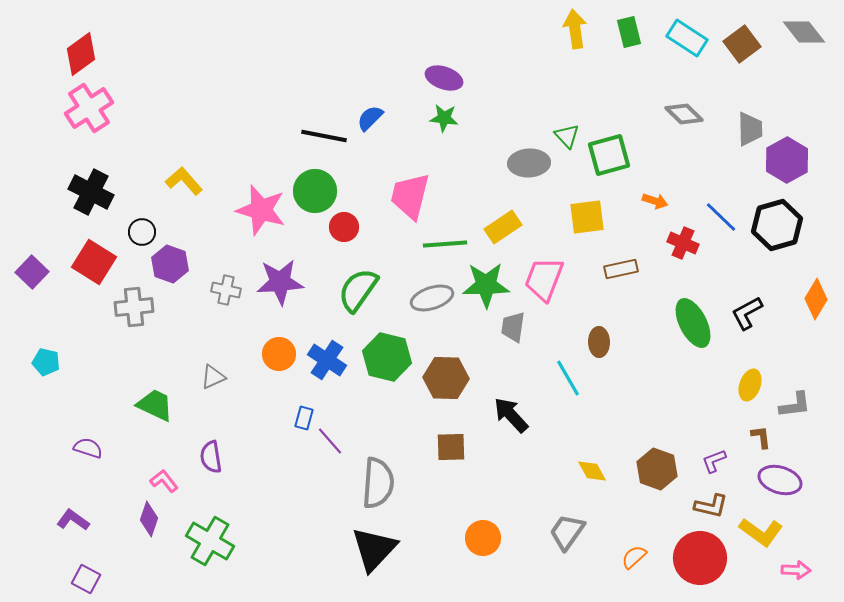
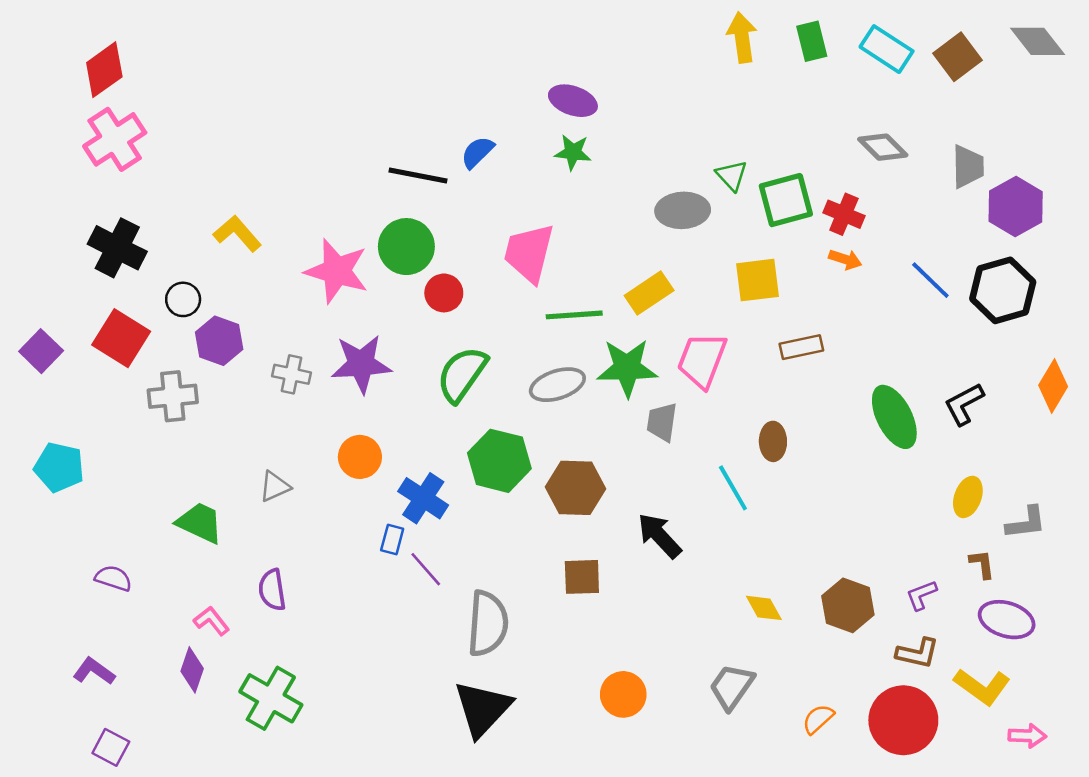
red cross: (683, 243) -> (844, 214), moved
blue cross: (327, 360) -> (423, 498), moved
cyan pentagon: (46, 362) -> (59, 467), size x1.4

